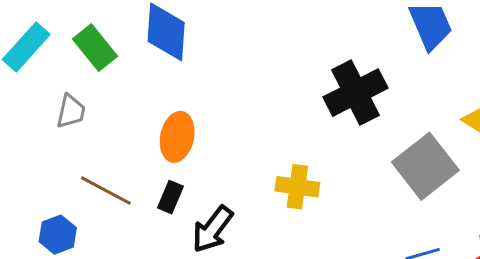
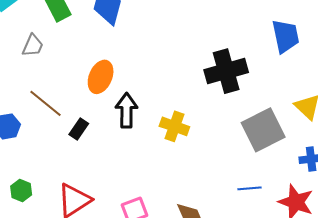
black rectangle: (170, 197) -> (79, 129), moved
black arrow: (213, 229) -> (126, 110), moved, turned 132

